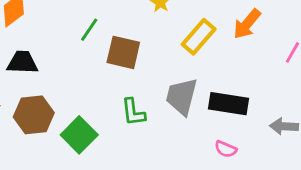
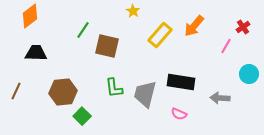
gray trapezoid: (182, 96) -> (145, 94), moved
brown hexagon: (34, 115) -> (63, 92), moved
green square: (79, 135) -> (82, 116), moved, size x0.7

